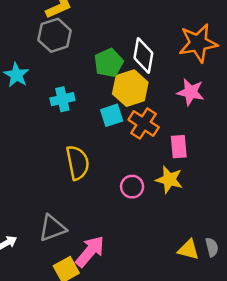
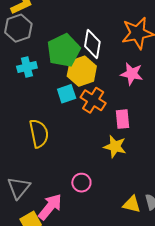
green pentagon: (109, 63) -> (64, 50), size x1.4
cyan cross: (62, 99) -> (27, 67), moved
pink circle: (132, 187) -> (81, 183), moved
gray triangle: (52, 228) -> (19, 188), turned -30

